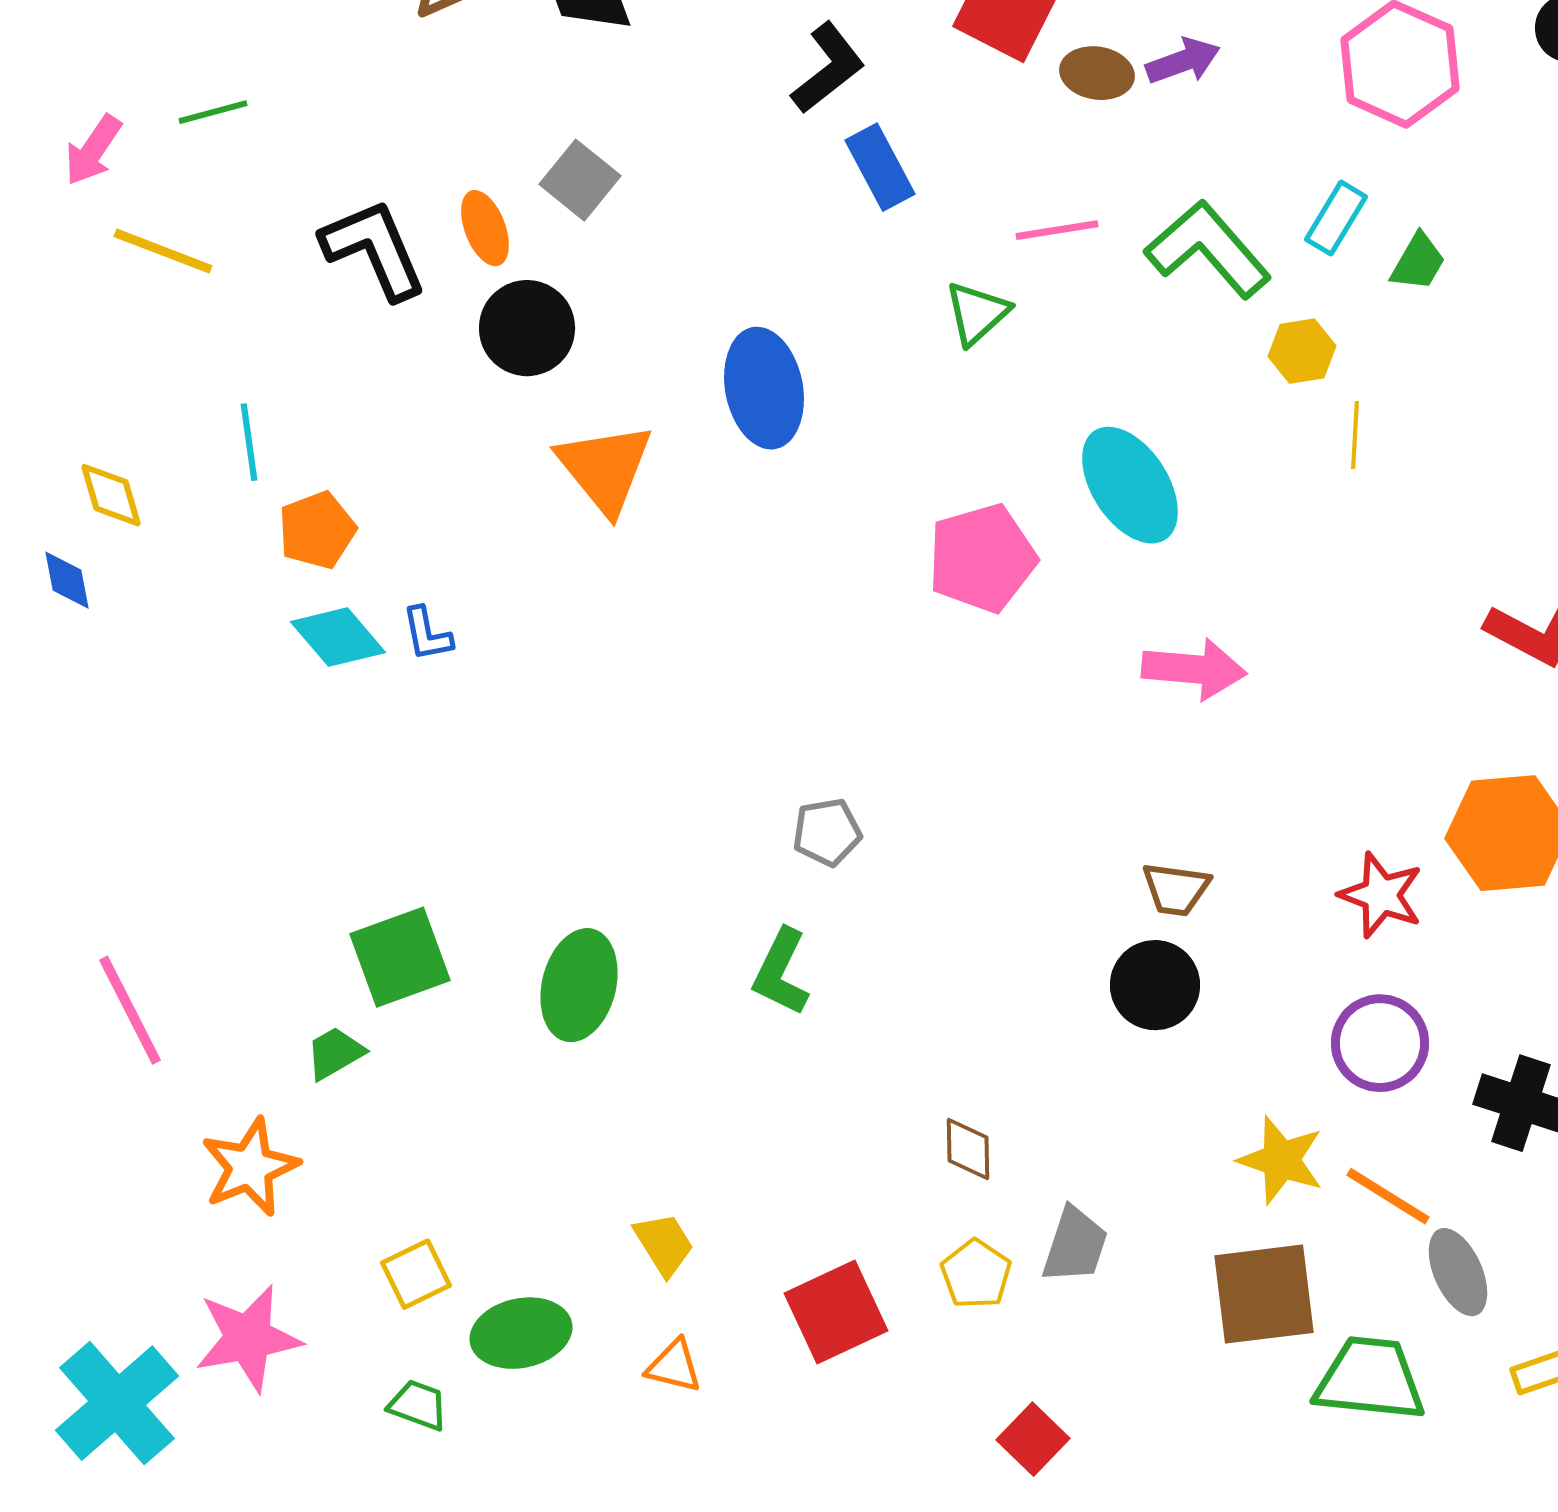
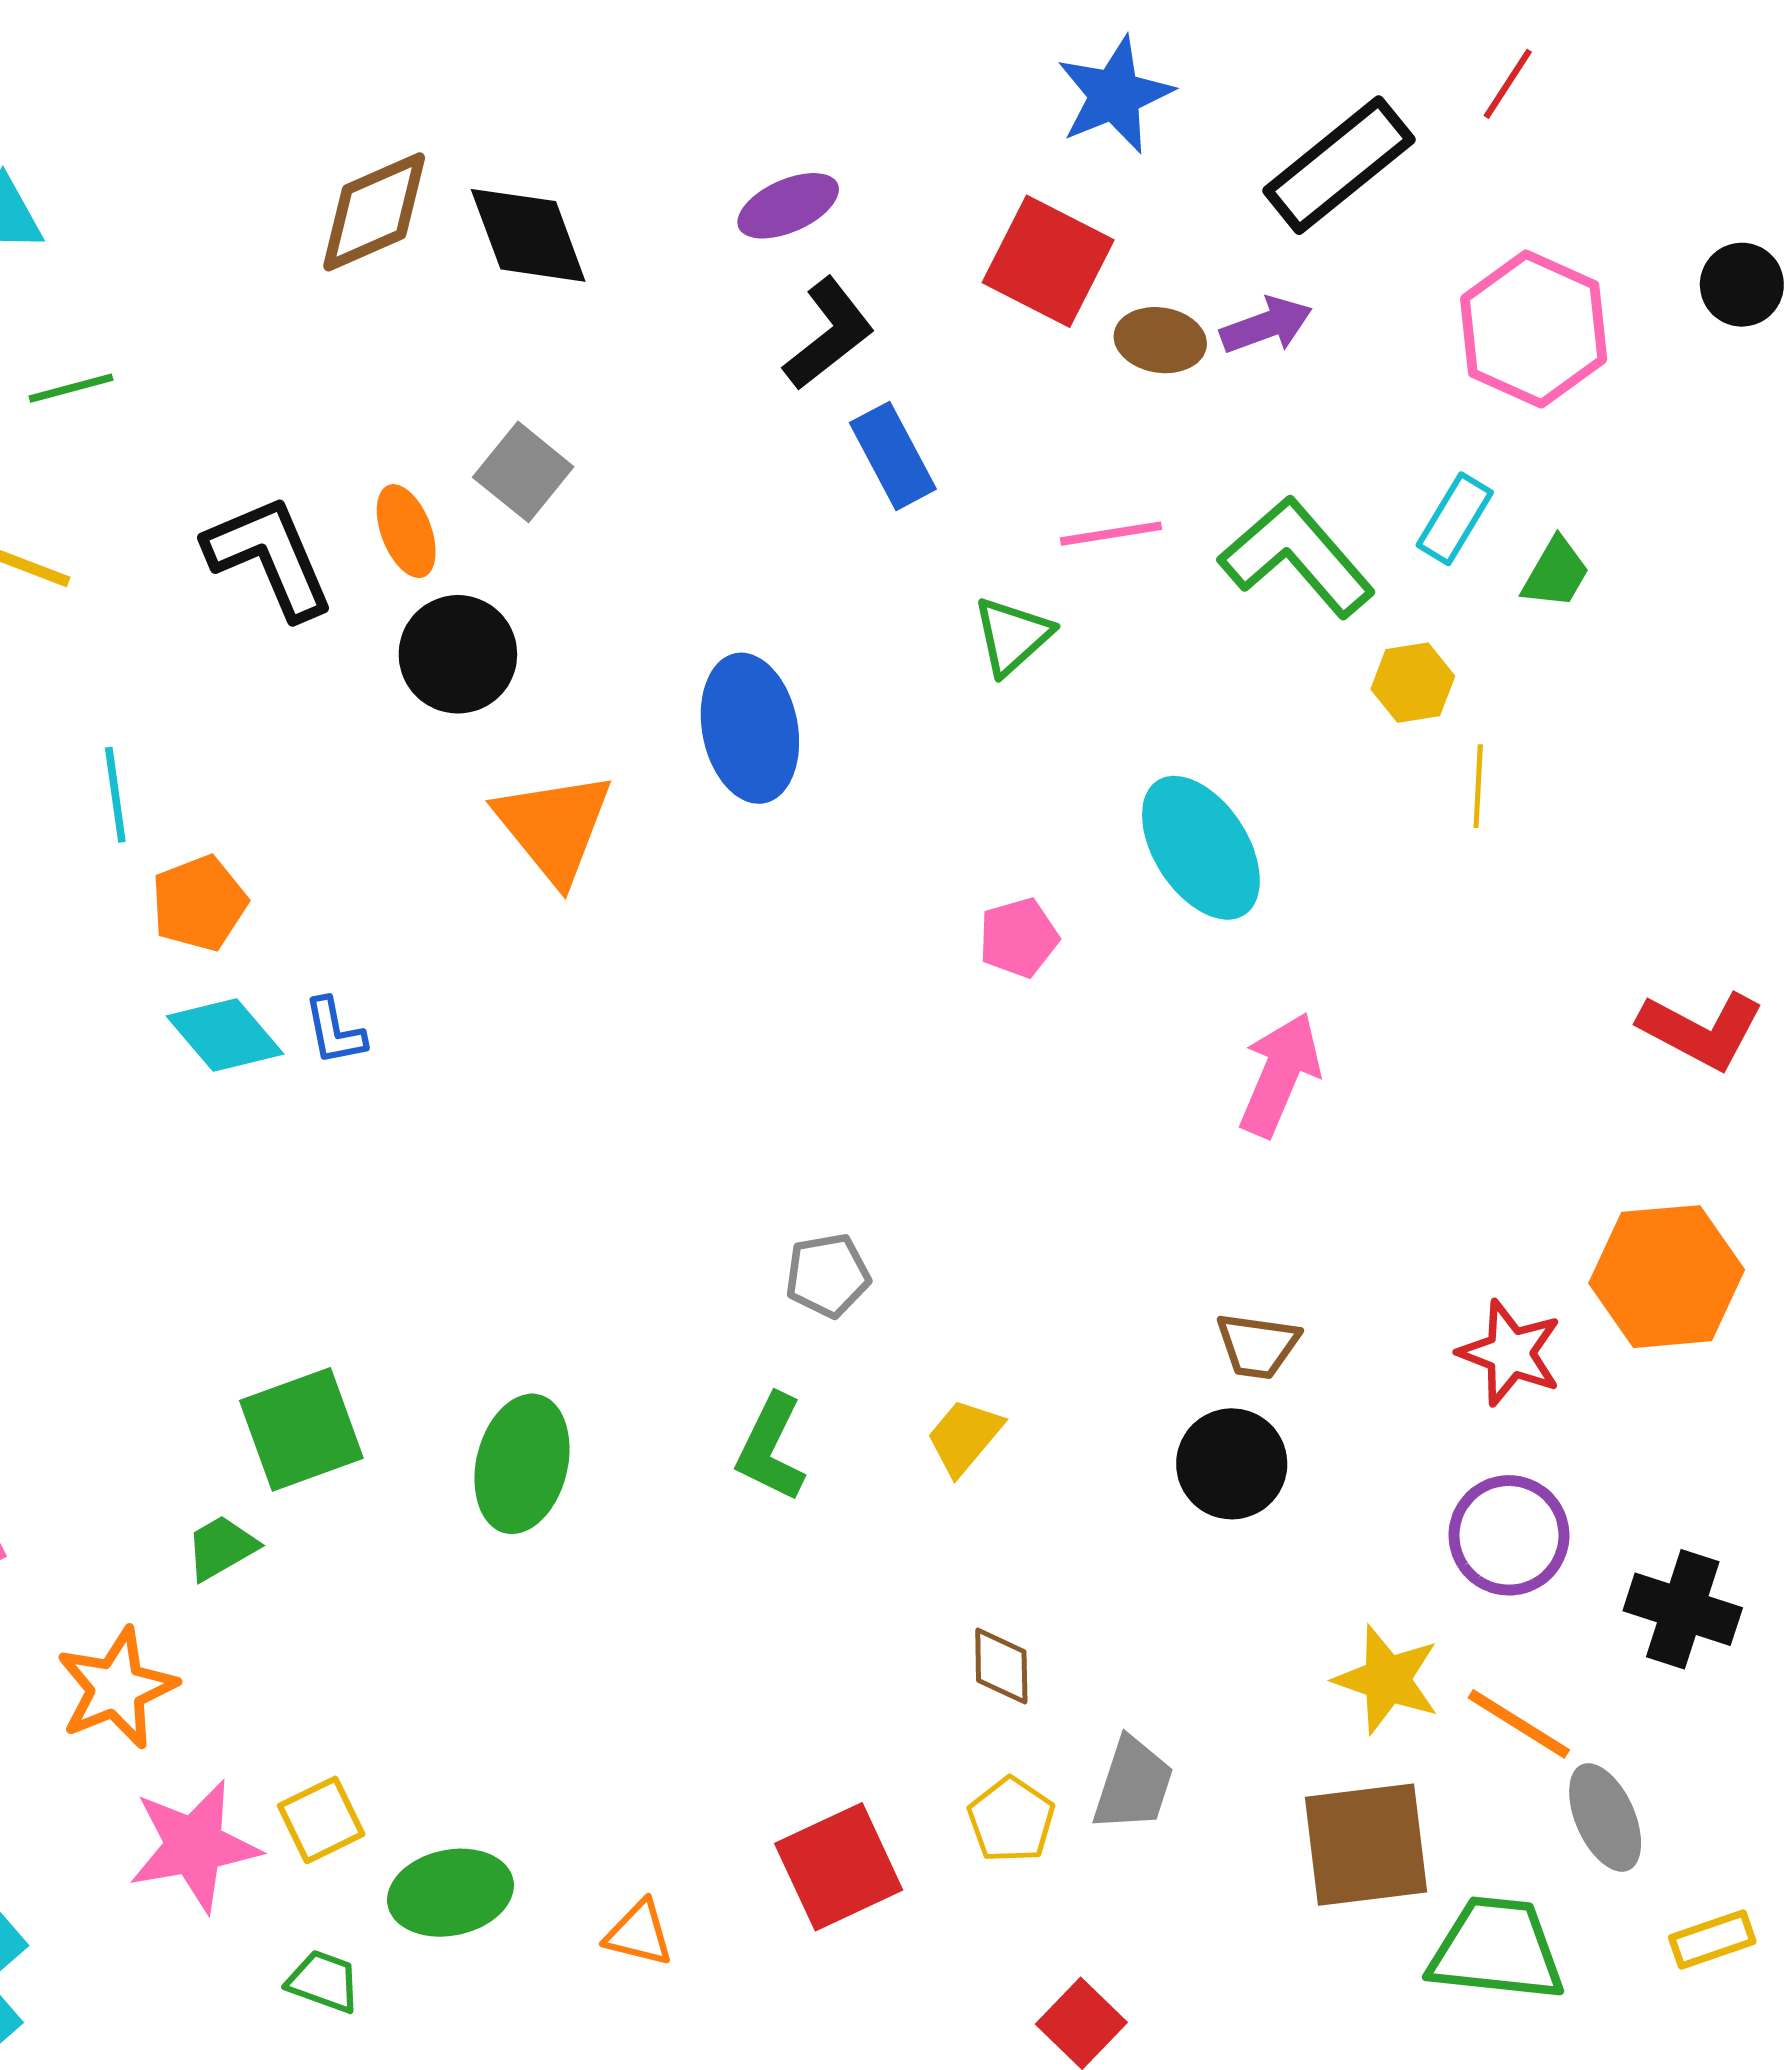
pink pentagon: (982, 558) -> (1019, 938), size x0.6
pink arrow: (1194, 669) -> (1280, 1074), turned -72
yellow trapezoid: (664, 1244) -> (964, 1437), moved, turned -108
pink star: (248, 1338) -> (194, 1846), moved

